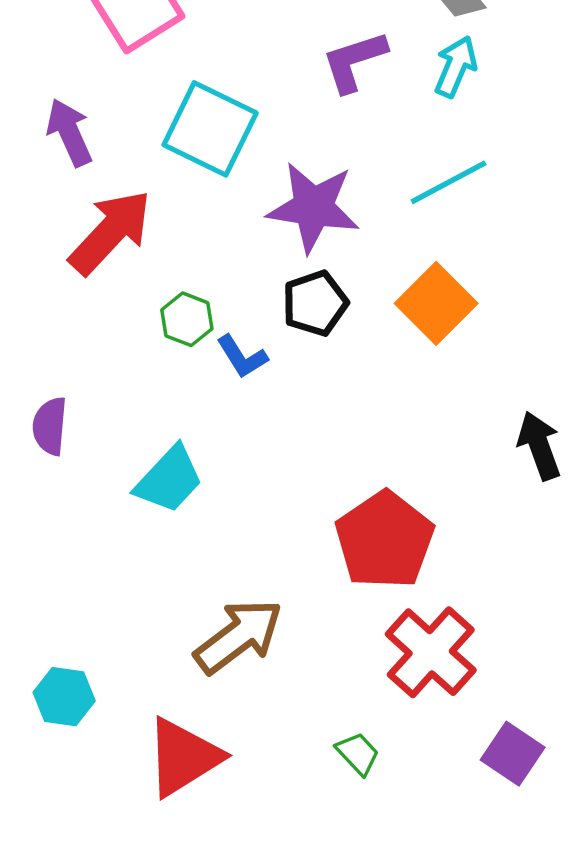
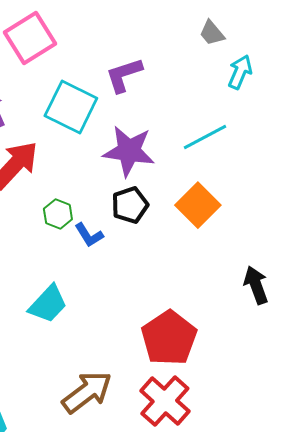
purple L-shape: (354, 61) -> (124, 75), moved
cyan arrow: (456, 67) -> (240, 72), moved
red cross: (431, 652) -> (165, 401), moved

